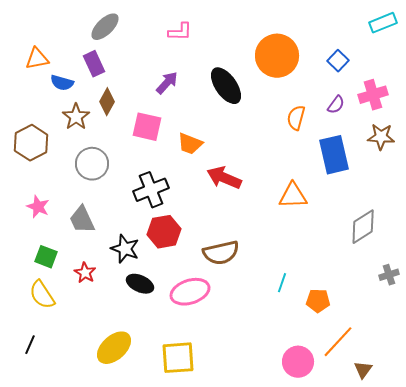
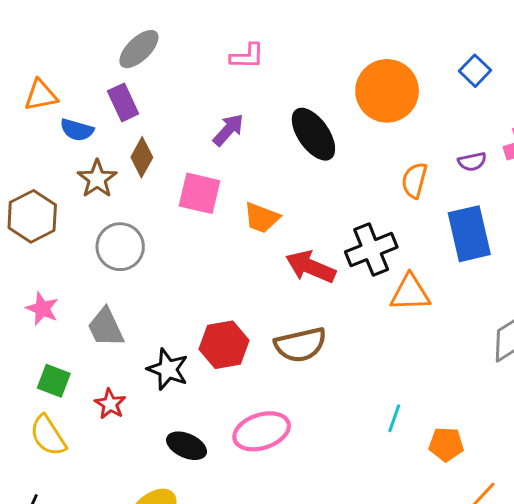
blue square: (338, 61) -> (475, 71), moved
purple semicircle: (336, 105) -> (472, 162), turned 42
black cross: (151, 190) -> (371, 250), moved
brown semicircle: (221, 253) -> (300, 345), moved
black ellipse: (140, 284) -> (187, 446), moved

